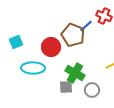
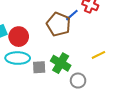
red circle: (51, 47) -> (19, 37), moved
gray square: (66, 87) -> (39, 67), moved

